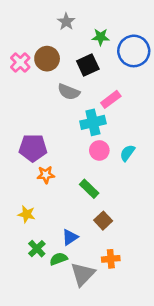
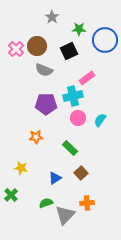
gray semicircle: (69, 92) -> (44, 70), moved
purple pentagon: (33, 148) -> (46, 104), moved
blue triangle: (70, 237) -> (55, 178), moved
green cross: (37, 249) -> (11, 195), moved

